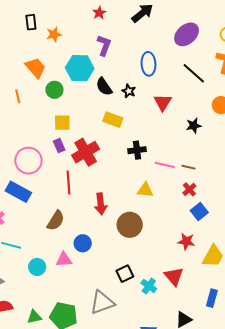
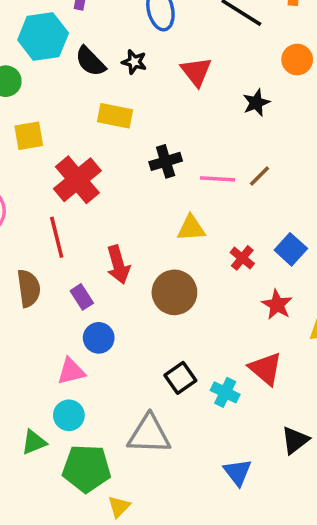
purple rectangle: (59, 146) -> (82, 297), moved
brown line: (189, 167) -> (259, 176), turned -48
red cross: (189, 189) -> (242, 258), moved
brown semicircle: (56, 221) -> (29, 288), moved, turned -30
red star: (186, 241) -> (277, 305), turned 30
cyan circle: (37, 267) -> (69, 415), moved
gray triangle: (102, 302) -> (149, 434), turned 32
green triangle: (34, 317) -> (34, 442), moved

